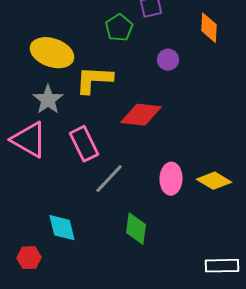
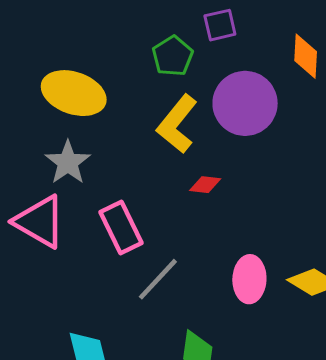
purple circle: (168, 60) -> (245, 103), size x2.0
yellow L-shape: (94, 80) -> (177, 124), moved, turned -54
red diamond: (141, 115) -> (205, 185), size x0.5

